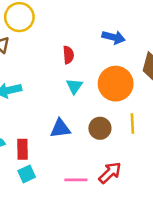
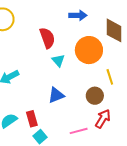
red semicircle: (68, 55) -> (47, 38), size x1.5
brown circle: (100, 128) -> (95, 96), moved

